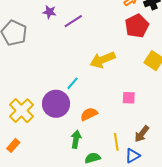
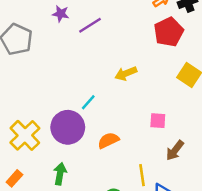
yellow arrow: (103, 60) -> (126, 73), size x0.7
brown arrow: (142, 134) -> (175, 150), moved
green arrow: (76, 139) -> (60, 174), moved

